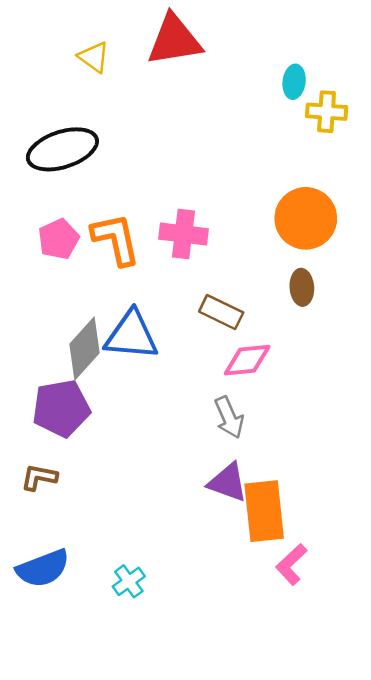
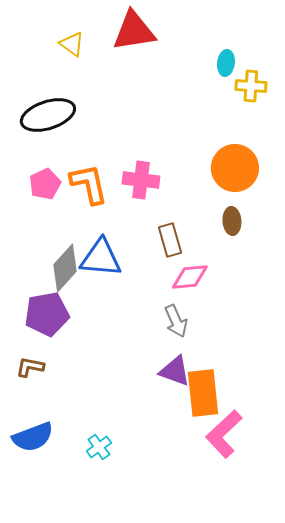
brown rectangle: (221, 312) -> (170, 240), turned 48
pink L-shape: (291, 564) -> (224, 434), size x1.5

